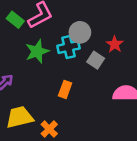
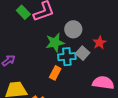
cyan cross: (68, 47) -> (67, 57), moved
green star: (37, 51) -> (55, 43), moved

